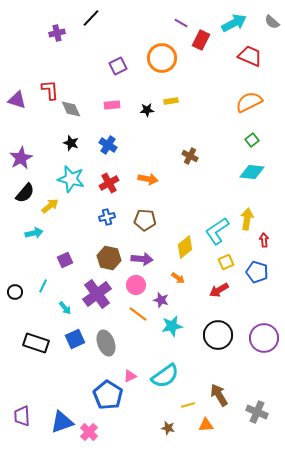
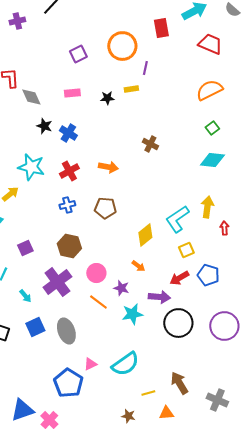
purple line: (181, 23) -> (145, 68), moved, turned 72
red rectangle: (201, 40) -> (161, 28), turned -36
black star: (71, 143) -> (44, 126), moved
purple arrow: (142, 259) -> (159, 297), moved
blue pentagon: (257, 272) -> (208, 275), moved

